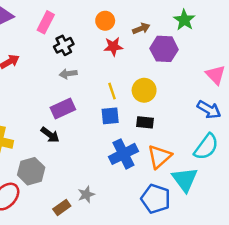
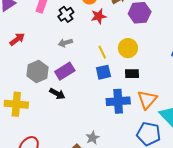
black cross: (64, 45) -> (66, 14), moved
blue cross: (123, 154) -> (118, 101), turned 30
gray hexagon: (31, 171) -> (37, 71), moved

